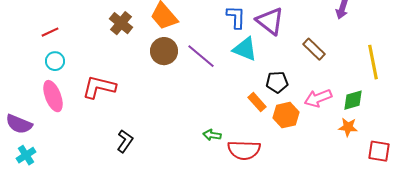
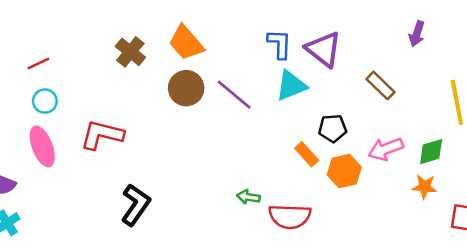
cyan triangle: (245, 49) -> (291, 86), turned -44
black L-shape: (125, 141) -> (136, 205), size x1.4

